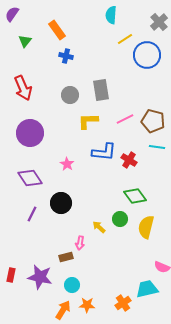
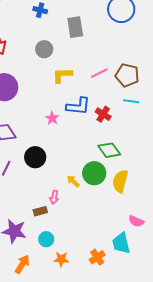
gray rectangle: (101, 90) -> (75, 27), moved
pink star: (67, 164) -> (52, 118), moved
green circle: (120, 219) -> (94, 173), size x1.5
cyan trapezoid: (147, 289) -> (121, 243), turned -90
orange arrow: (63, 310) -> (22, 264), moved

